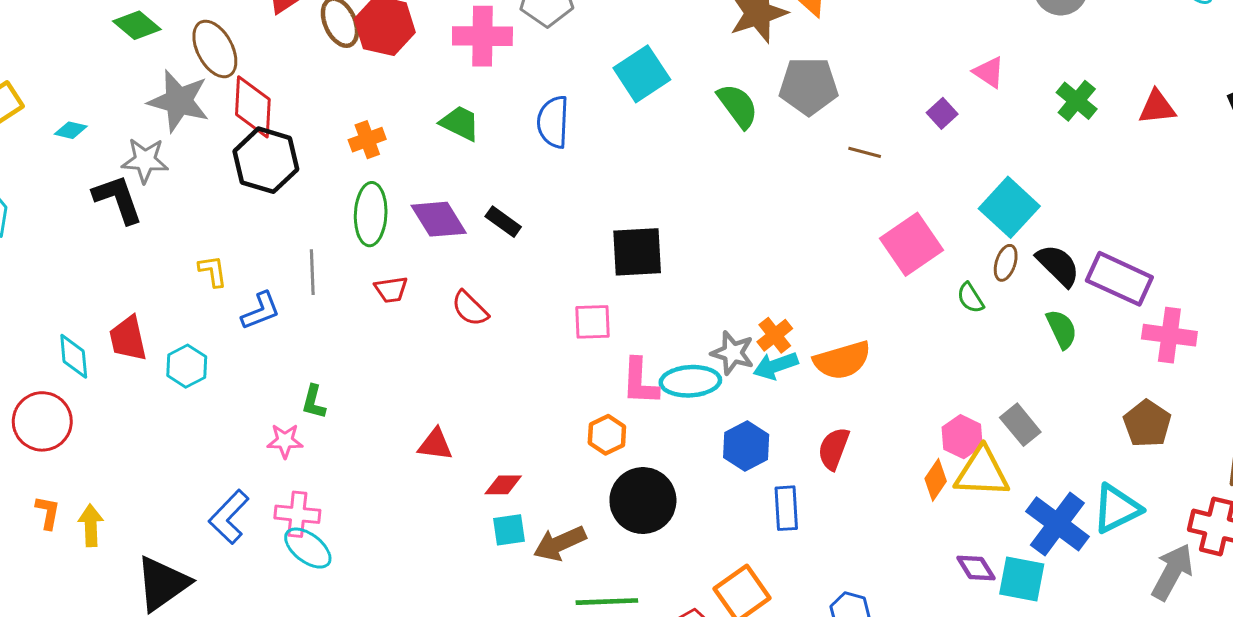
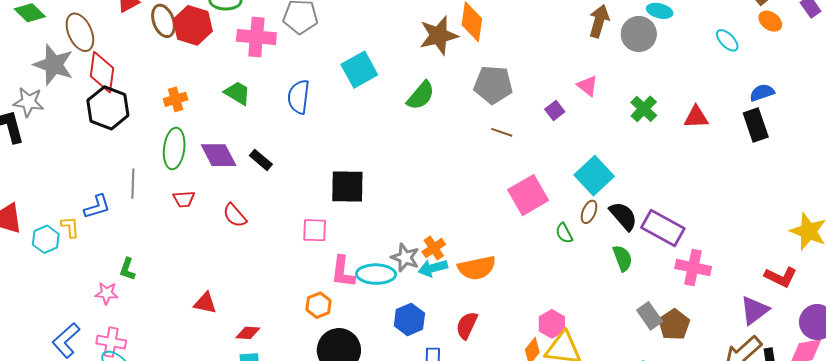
gray pentagon: (809, 86) -> (493, 85), moved
green semicircle: (738, 106) -> (421, 96), turned 72
yellow L-shape: (213, 271) -> (70, 227), moved
gray rectangle: (1020, 425) -> (650, 316), moved

